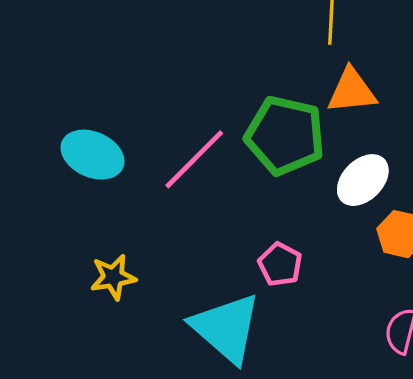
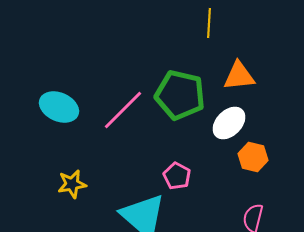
orange triangle: (352, 91) -> (239, 76), moved

